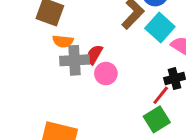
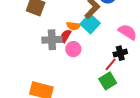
cyan square: (160, 27) -> (90, 24), moved
orange semicircle: (63, 41) -> (73, 26), moved

